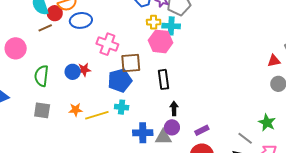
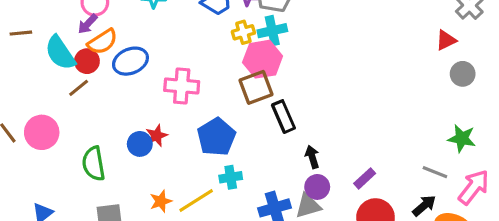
brown square: (131, 63) -> (256, 87), moved

